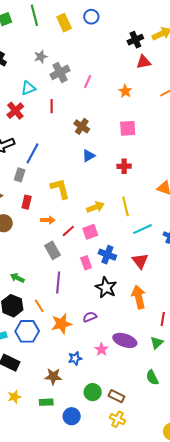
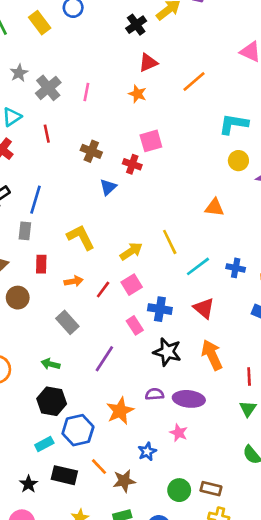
red triangle: (143, 62) -> (148, 63), moved
red cross: (124, 166) -> (132, 164), moved, turned 32
gray rectangle: (53, 250) -> (67, 322), moved
purple line: (58, 283) -> (104, 359), turned 40
orange line: (39, 306) -> (99, 467), moved
purple semicircle: (90, 317) -> (155, 394), turned 32
purple ellipse: (125, 340) -> (189, 399), moved

